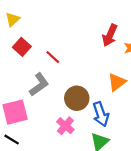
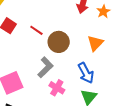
gray L-shape: (39, 85) -> (45, 67), moved
brown circle: (77, 98) -> (59, 42), moved

